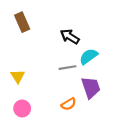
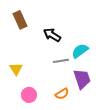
black arrow: (70, 37) -> (52, 35), moved
pink circle: (22, 108) -> (29, 95), moved

